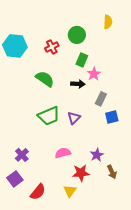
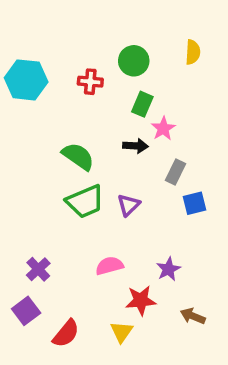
yellow semicircle: (108, 22) -> (193, 52), moved
red cross: (52, 47) -> (90, 82), turned 32
green semicircle: (45, 79) -> (78, 156), moved
brown arrow: (112, 172) -> (193, 316), moved, turned 136

